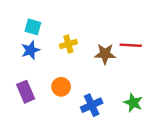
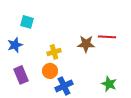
yellow cross: (68, 44) -> (54, 52), moved
blue star: (30, 50) -> (15, 45), moved
blue cross: (92, 105) -> (64, 86), moved

